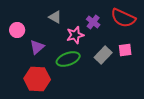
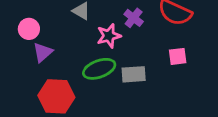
purple triangle: (37, 47) -> (43, 52), moved
gray rectangle: (103, 55) -> (134, 74), moved, turned 42

